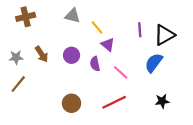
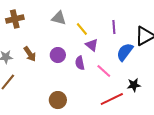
purple line: (140, 30) -> (114, 27), moved
blue semicircle: (154, 63) -> (125, 52), moved
black star: (162, 101) -> (134, 85), moved
red line: (114, 102) -> (112, 99), moved

